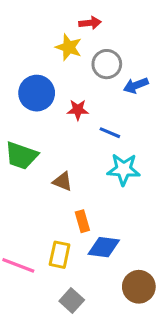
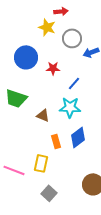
blue line: (110, 133) -> (74, 83), turned -72
cyan star: (124, 169) -> (70, 107), moved
blue diamond: (104, 247) -> (78, 137), moved, turned -45

